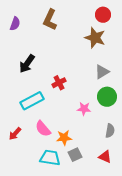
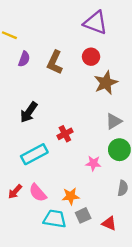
red circle: (103, 15) -> (91, 57), moved
purple semicircle: (15, 24) -> (24, 59), moved
brown star: (95, 38) -> (106, 83), turned 30
pink semicircle: (43, 129) -> (38, 193), moved
red triangle: (105, 157) -> (109, 223), moved

